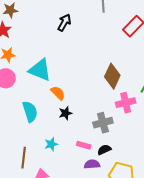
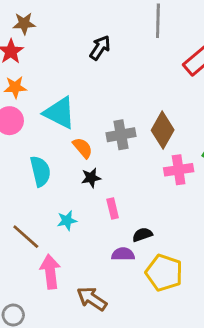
gray cross: (103, 123) -> (121, 135), moved
pink rectangle: (84, 145) -> (113, 209), moved, turned 56
brown line: (24, 158) -> (26, 237), turned -60

